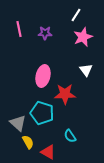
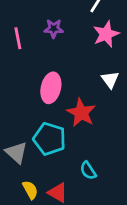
pink line: (19, 29) -> (18, 38), moved
red star: (65, 94) -> (81, 113), turned 30
yellow semicircle: (28, 142) -> (30, 190), moved

